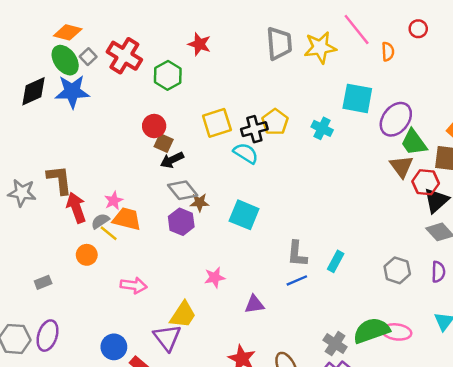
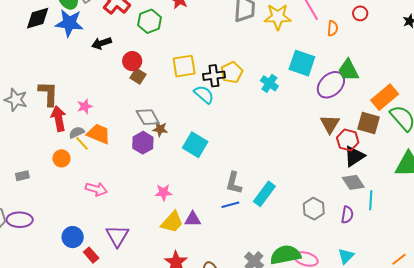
green trapezoid: (414, 142) -> (348, 70), moved
black arrow: (172, 160) -> (102, 43), moved
pink star: (114, 201) -> (85, 106), moved
cyan rectangle: (336, 261) -> (264, 194), size x1.4
yellow trapezoid: (183, 315) -> (172, 222), moved
purple ellipse: (47, 336) -> (20, 220), turned 65

